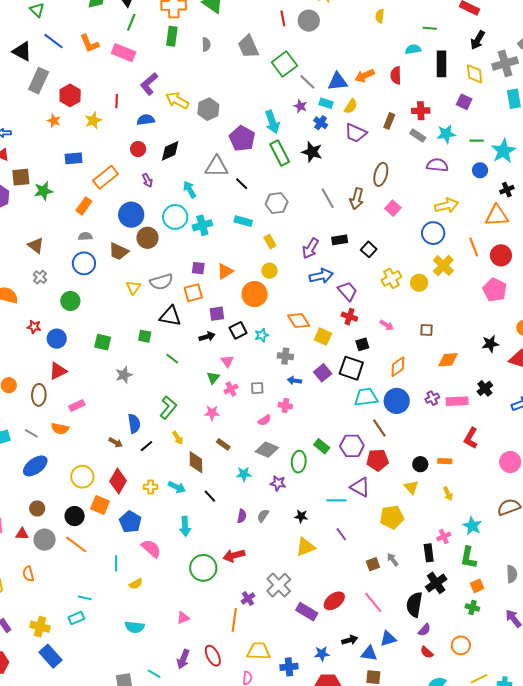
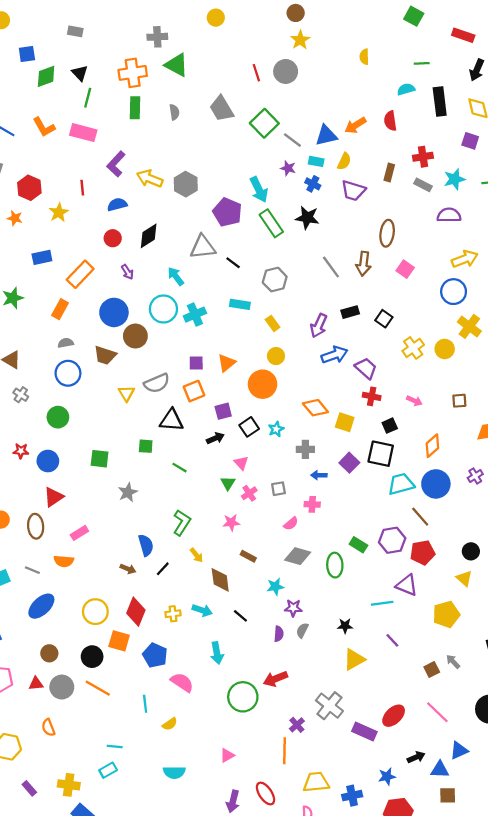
purple star: (278, 483) -> (293, 608), moved

